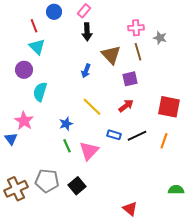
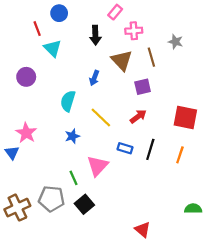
pink rectangle: (84, 11) -> (115, 12), moved
pink cross: (136, 28) -> (134, 31), moved
cyan triangle: (37, 47) -> (53, 48), moved
cyan semicircle: (40, 92) -> (68, 101), moved
black line: (137, 136) -> (150, 149), turned -48
green line: (67, 146) -> (73, 178), moved

